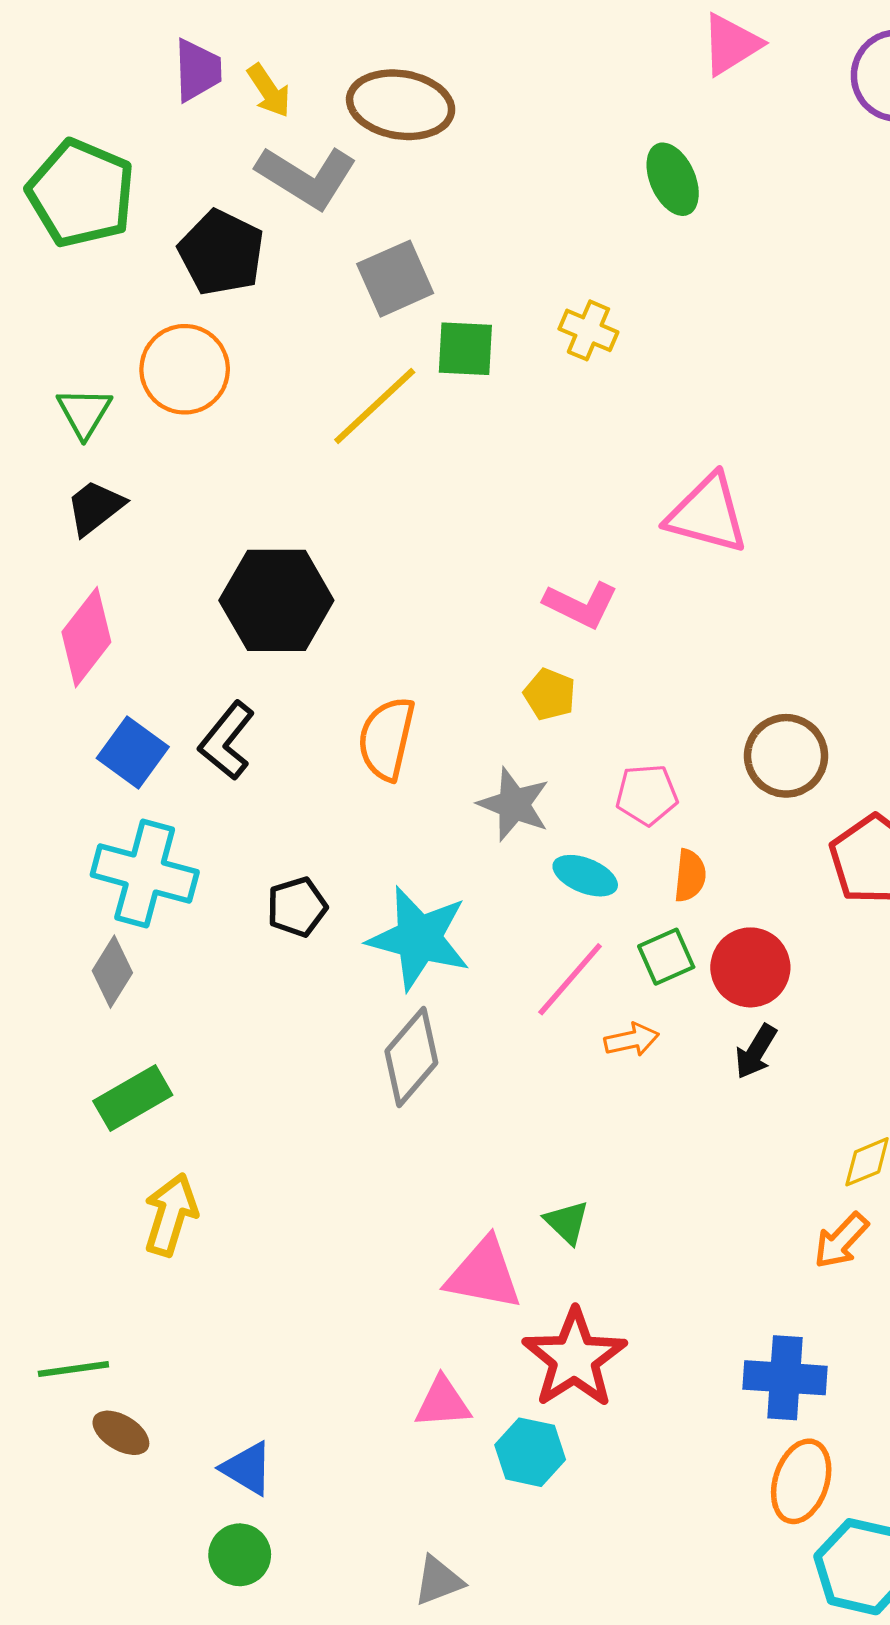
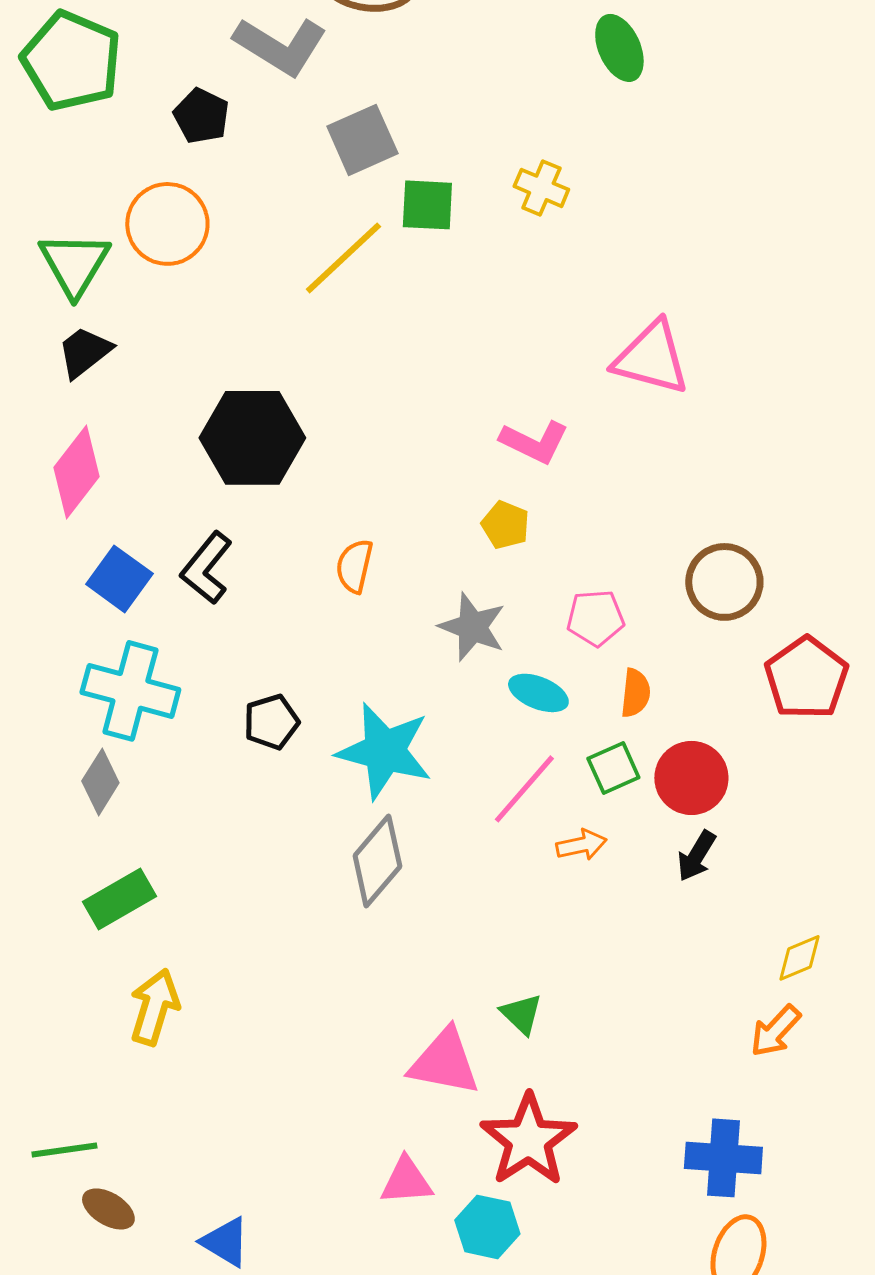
black pentagon: (221, 253) -> (201, 116), size x0.7
green triangle: (84, 412) -> (74, 264), size x1.4
orange semicircle: (387, 739) -> (354, 566), size x0.7

